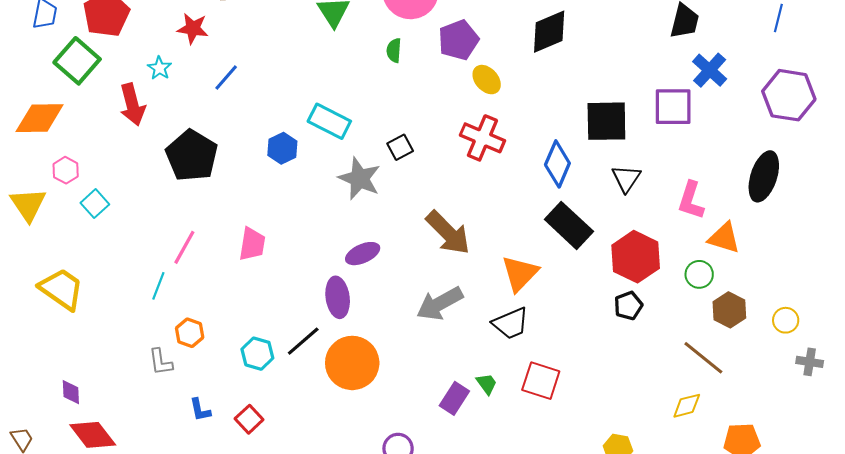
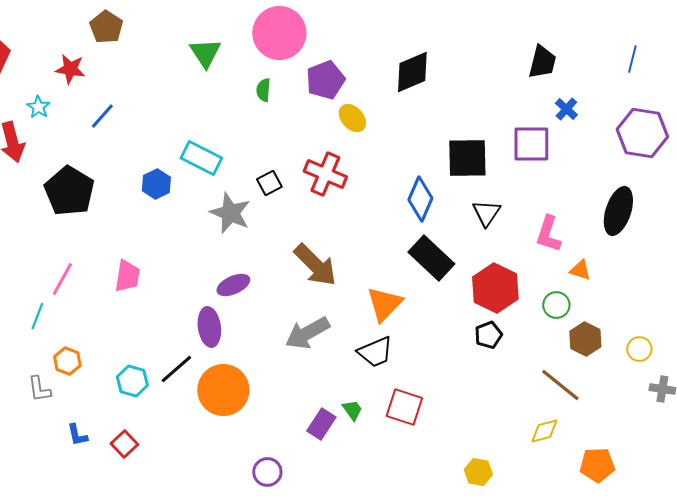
blue cross: (710, 70) -> (566, 109), size x0.7
red cross: (482, 138) -> (325, 174), moved
orange triangle: (724, 238) -> (580, 270), size x0.7

